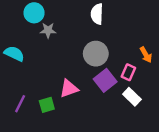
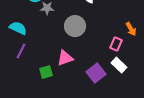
gray circle: (96, 54) -> (75, 26), moved
purple square: (105, 80) -> (96, 73), moved
purple line: (20, 104) -> (21, 51), moved

